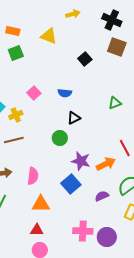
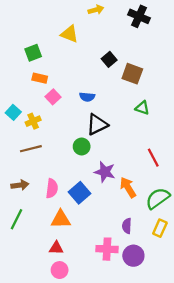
orange rectangle: (13, 31) -> (40, 78), moved
brown square: (117, 47) -> (132, 74), moved
green triangle: (115, 103) -> (142, 108), turned 40
black triangle: (74, 118) -> (97, 124), size x1.5
orange arrow: (106, 164) -> (128, 187), moved, turned -96
blue square: (71, 184) -> (79, 193), moved
purple semicircle: (102, 196) -> (127, 226), moved, turned -64

